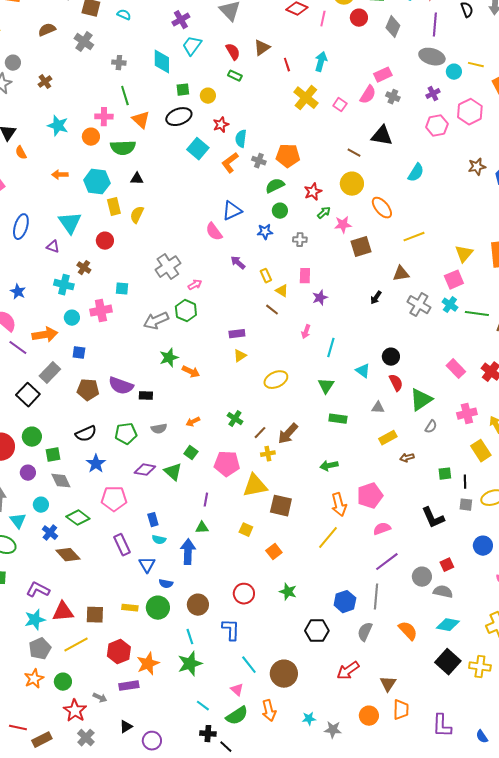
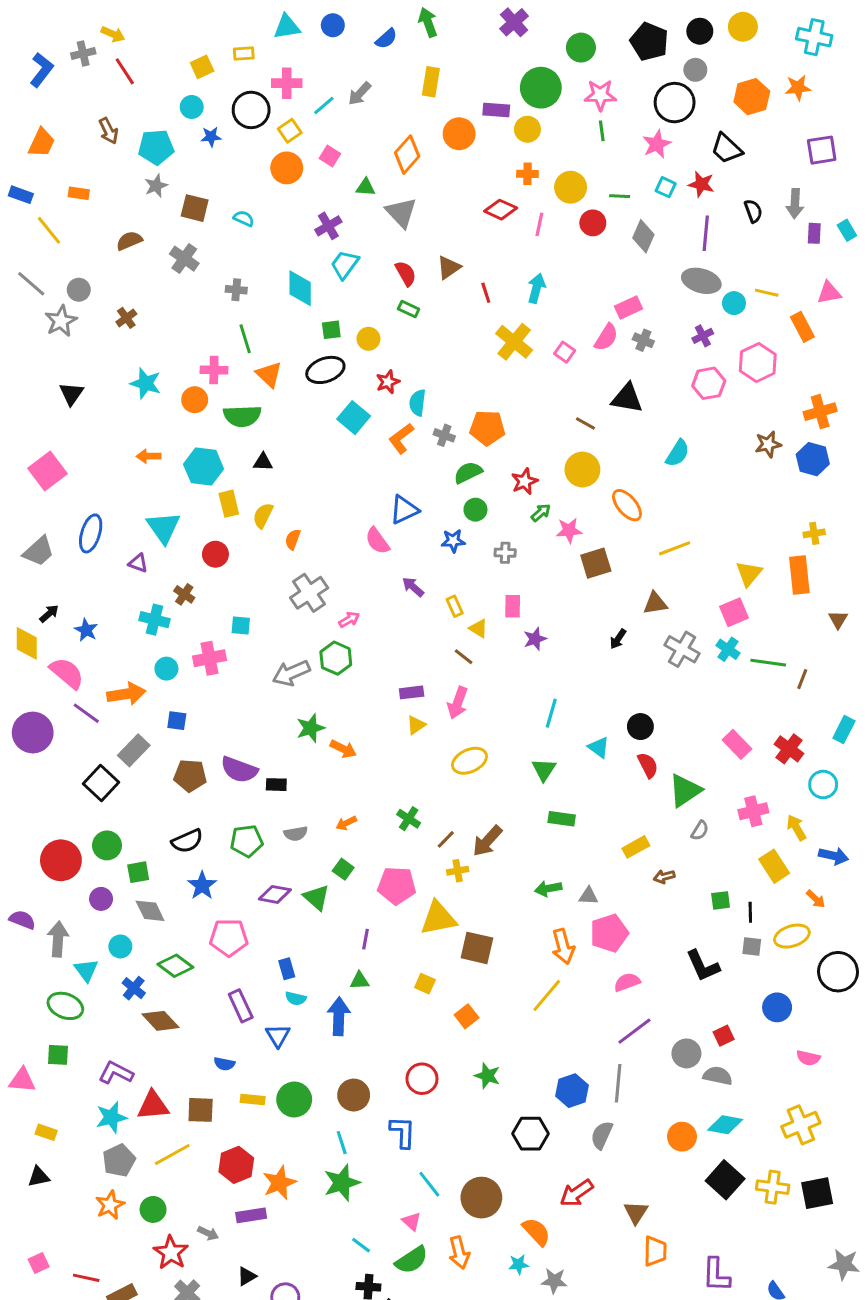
orange semicircle: (21, 153) -> (293, 539), moved, turned 48
pink arrow: (306, 332) -> (458, 703), moved, size x1.5
gray triangle: (378, 408) -> (588, 896), moved
blue semicircle: (166, 584) -> (224, 1064), moved
orange semicircle: (408, 631) -> (536, 1232), moved
orange circle: (369, 716) -> (682, 1137), moved

